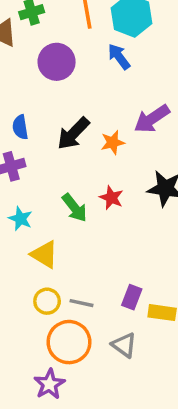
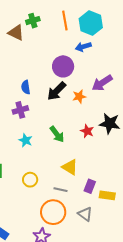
blue arrow: (119, 57) -> (83, 47), turned -70
purple circle: (57, 62) -> (63, 66), moved
red star: (111, 198) -> (87, 131), moved
yellow triangle: (44, 254) -> (70, 167), moved
yellow circle: (47, 301) -> (30, 180), moved

